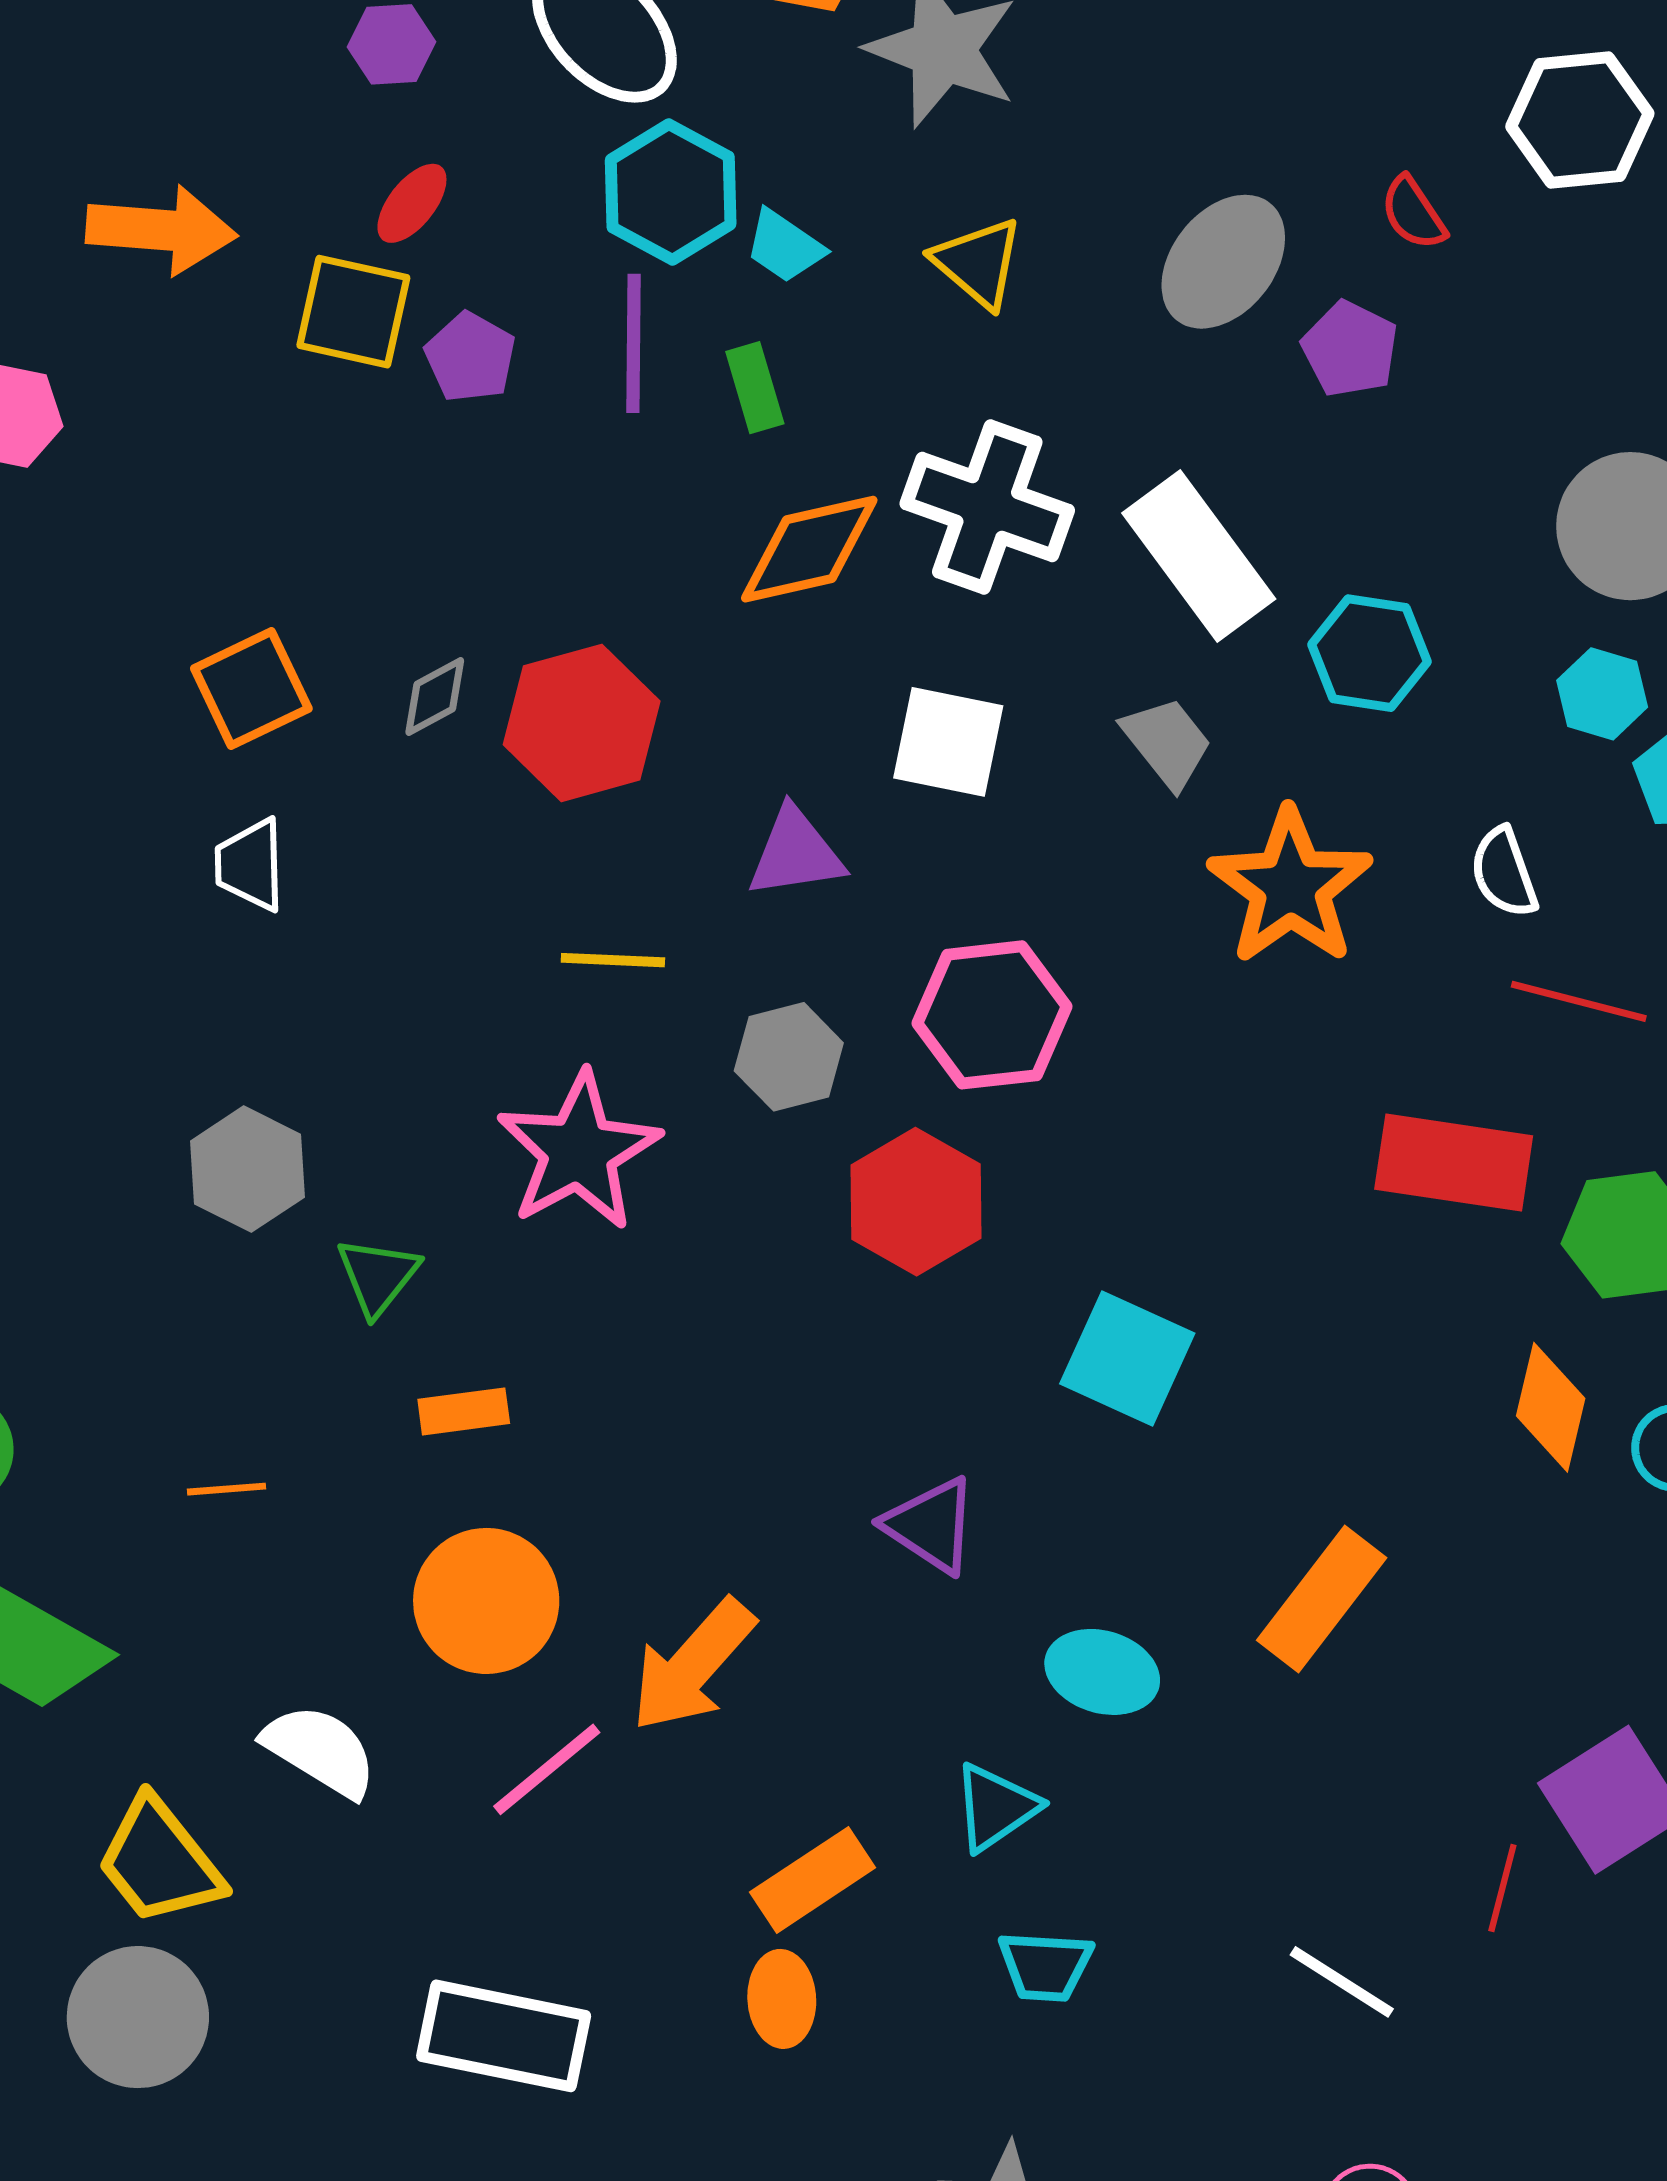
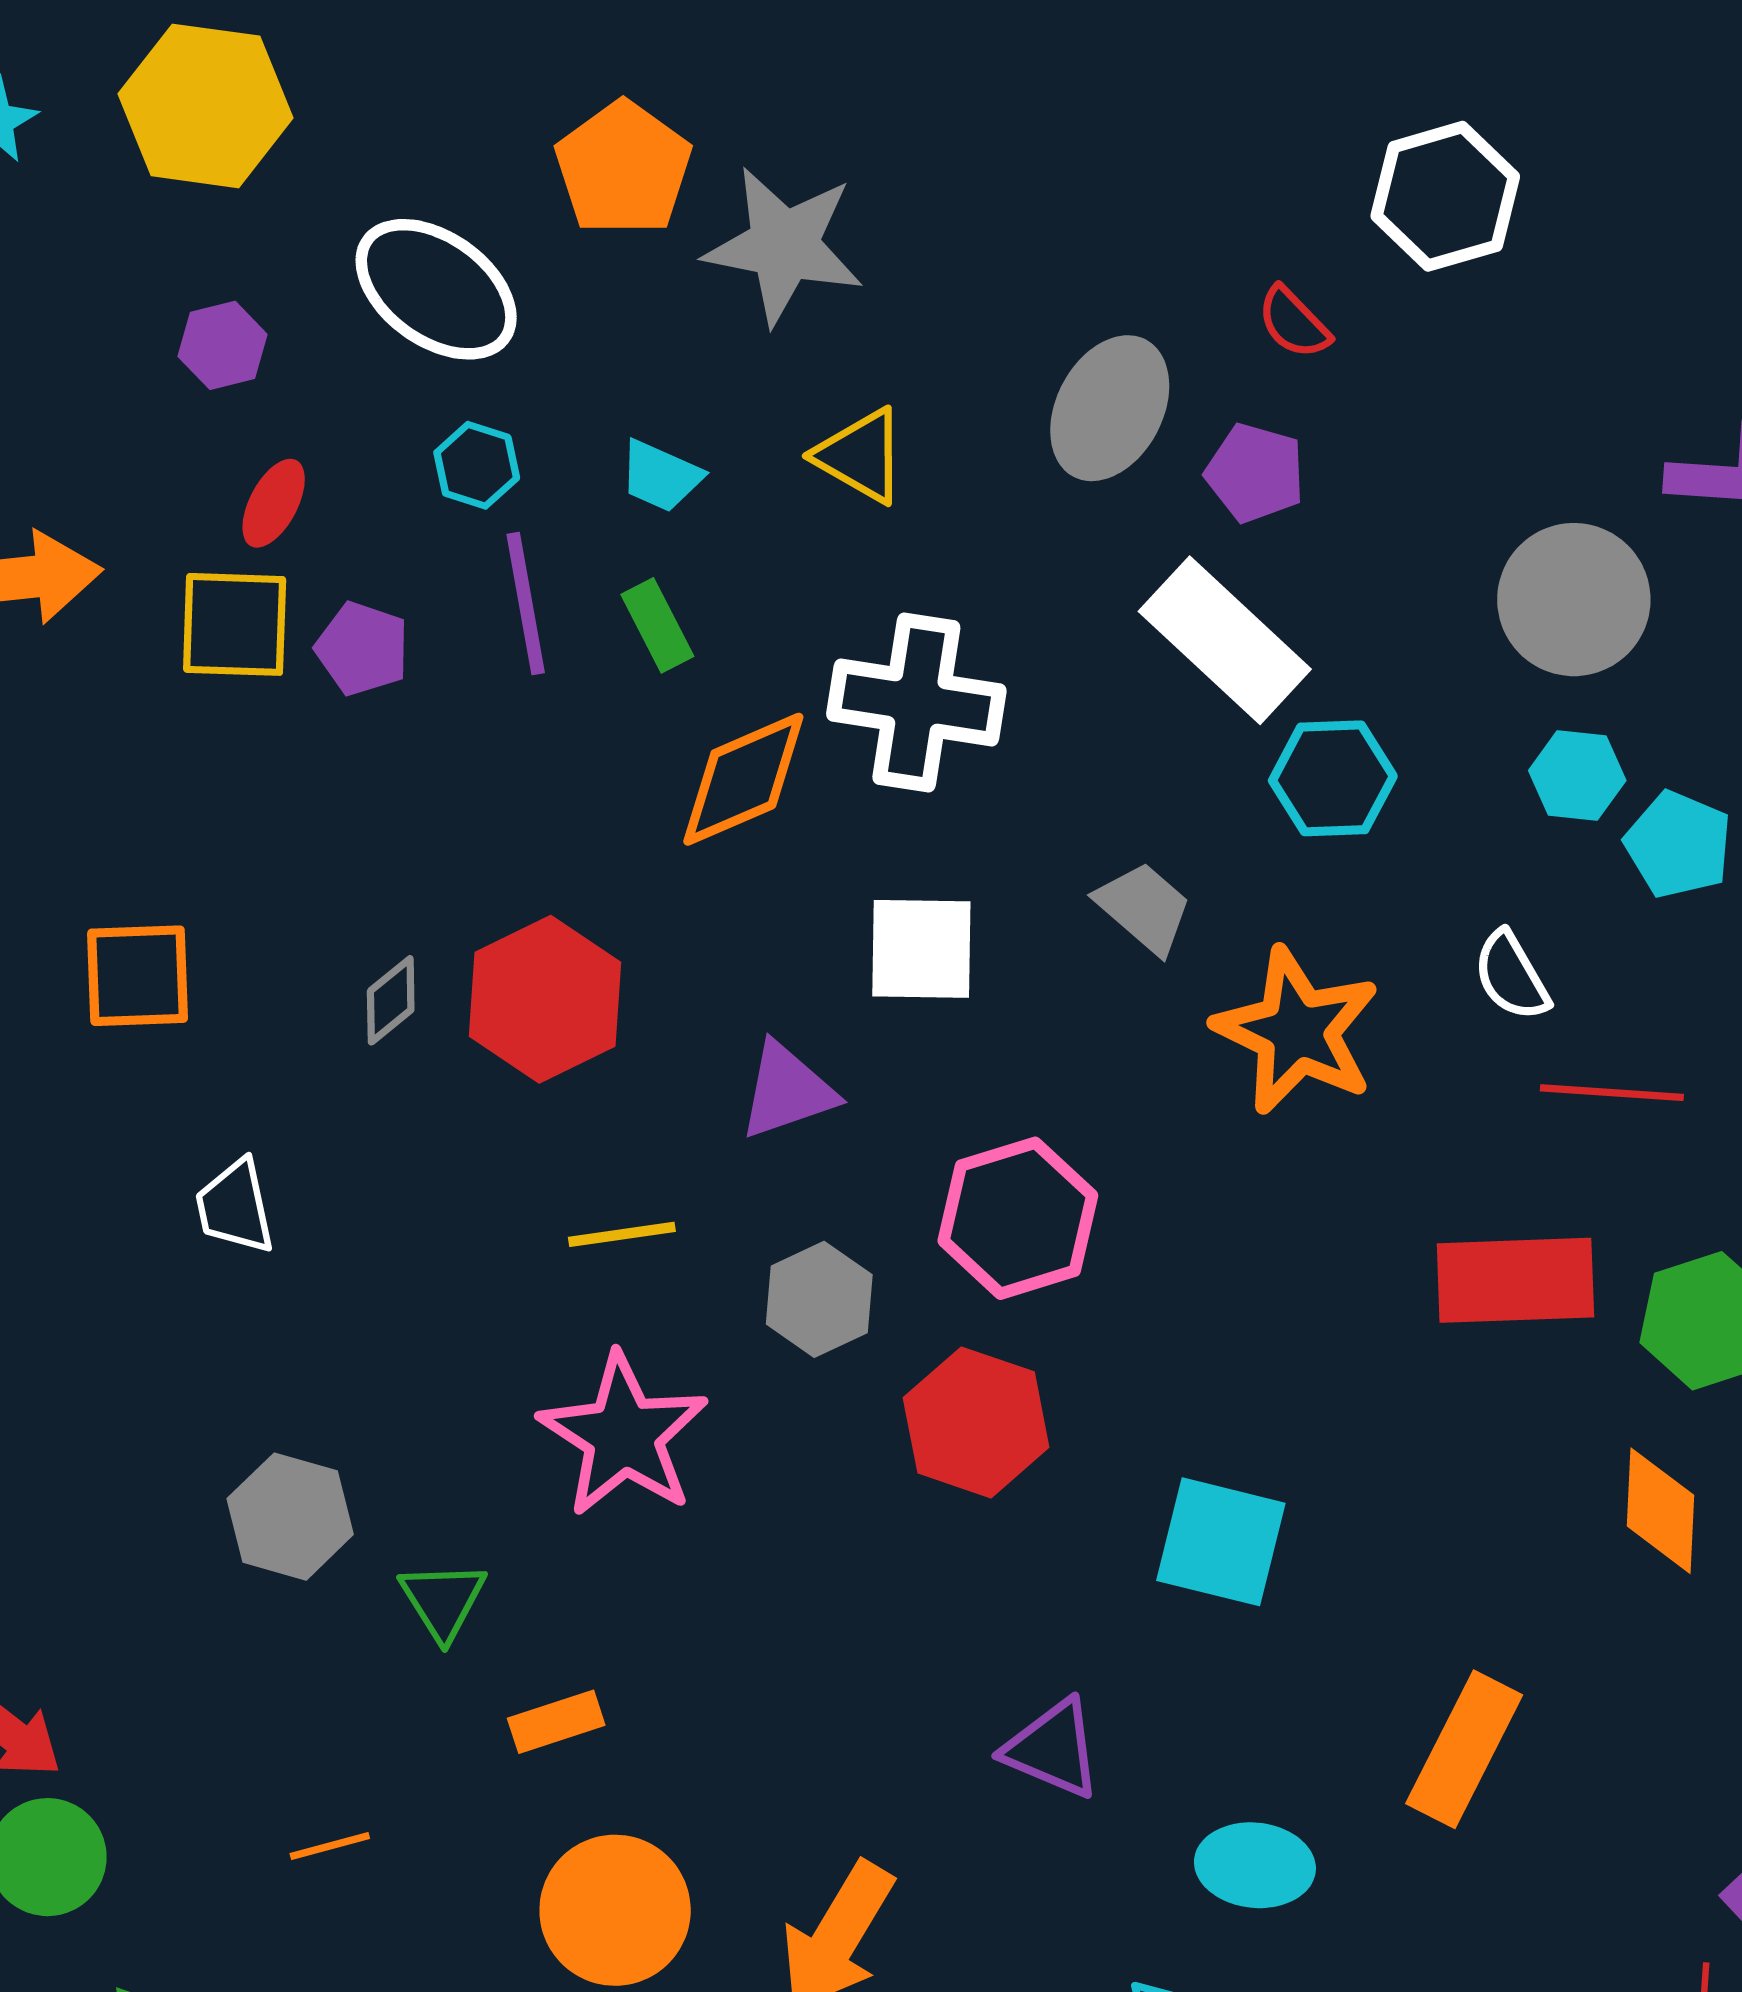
cyan hexagon: (671, 192) -> (477, 465), moved, size x0.6
white rectangle: (1199, 556) -> (1225, 640), moved
orange square: (251, 688) -> (138, 976), moved, turned 34

